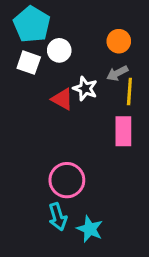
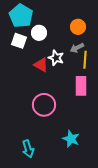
pink circle: (67, 180) -> (44, 105), moved
cyan arrow: (58, 217) -> (28, 149), moved
cyan star: (90, 229) -> (71, 139), moved

